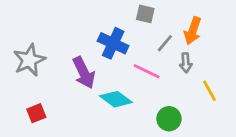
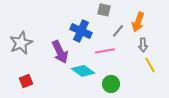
gray arrow: (186, 63) -> (143, 45), moved
pink line: (147, 71) -> (105, 51), turned -36
green circle: (169, 119) -> (111, 84), moved

